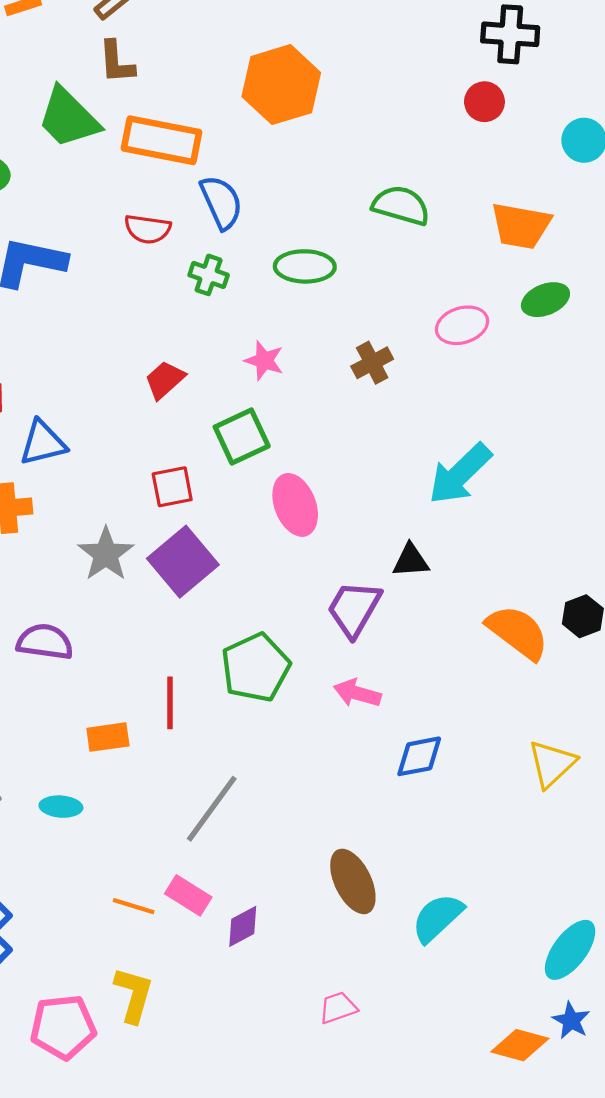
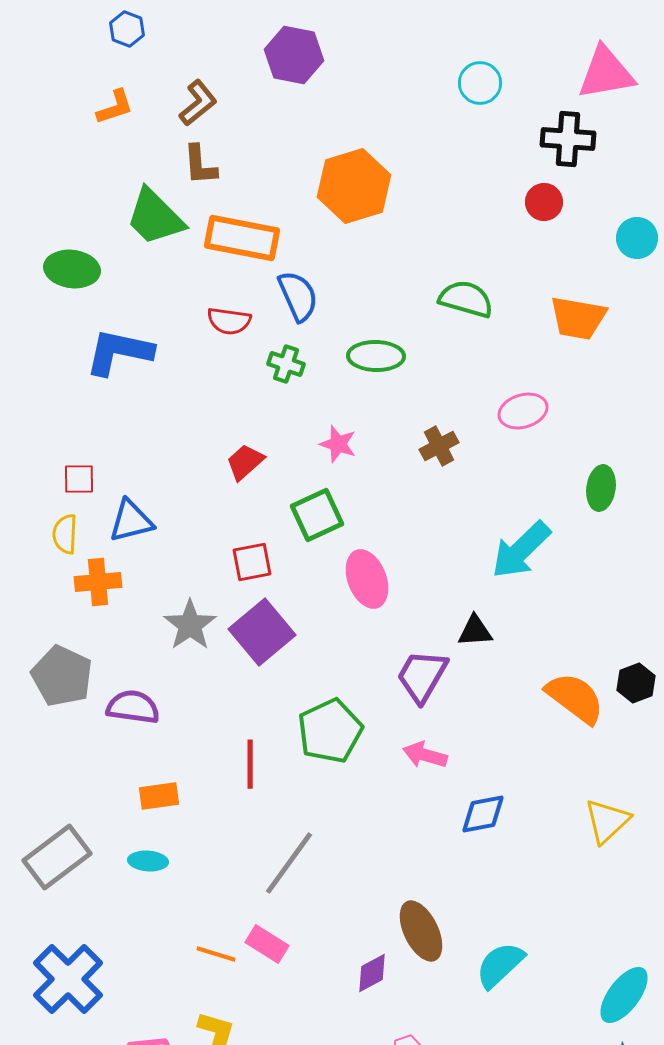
green ellipse: (545, 300) -> (601, 488), moved, turned -60
orange rectangle: (108, 737) -> (159, 796), moved
purple diamond: (243, 926) -> (372, 973), moved

